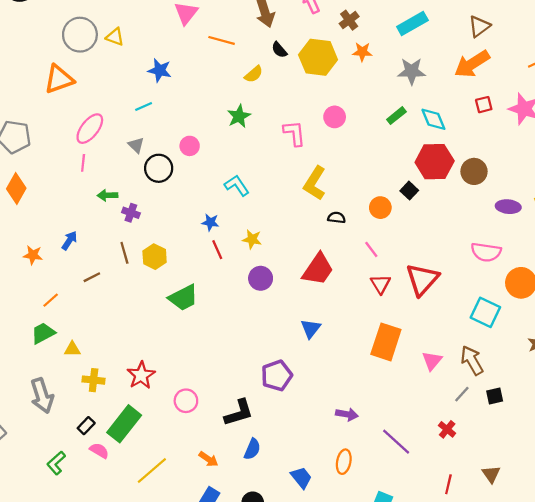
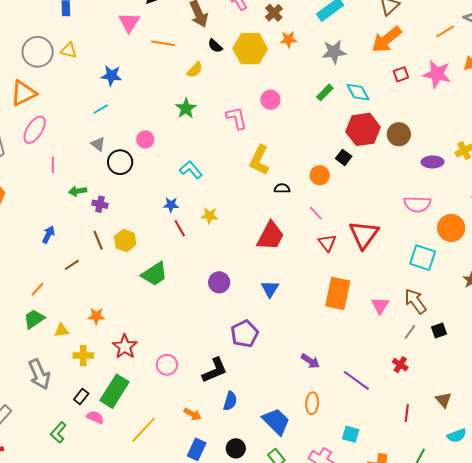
pink ellipse: (90, 129) -> (35, 130), moved
orange star: (33, 255) -> (96, 316), moved
purple circle: (261, 278) -> (219, 282), moved
purple arrow: (347, 414) -> (310, 361), turned 30
blue trapezoid: (301, 478) -> (276, 421), size x1.4

